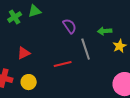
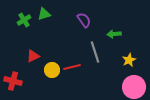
purple semicircle: (70, 26) -> (84, 20), moved
yellow star: (120, 46) -> (129, 60), moved
yellow circle: (29, 82) -> (52, 70), moved

